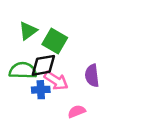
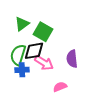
green semicircle: (23, 70) -> (18, 55), turned -75
blue cross: (41, 90) -> (22, 70), moved

